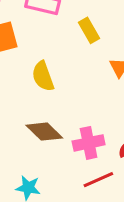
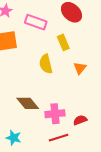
yellow semicircle: (43, 76) -> (46, 64), moved

